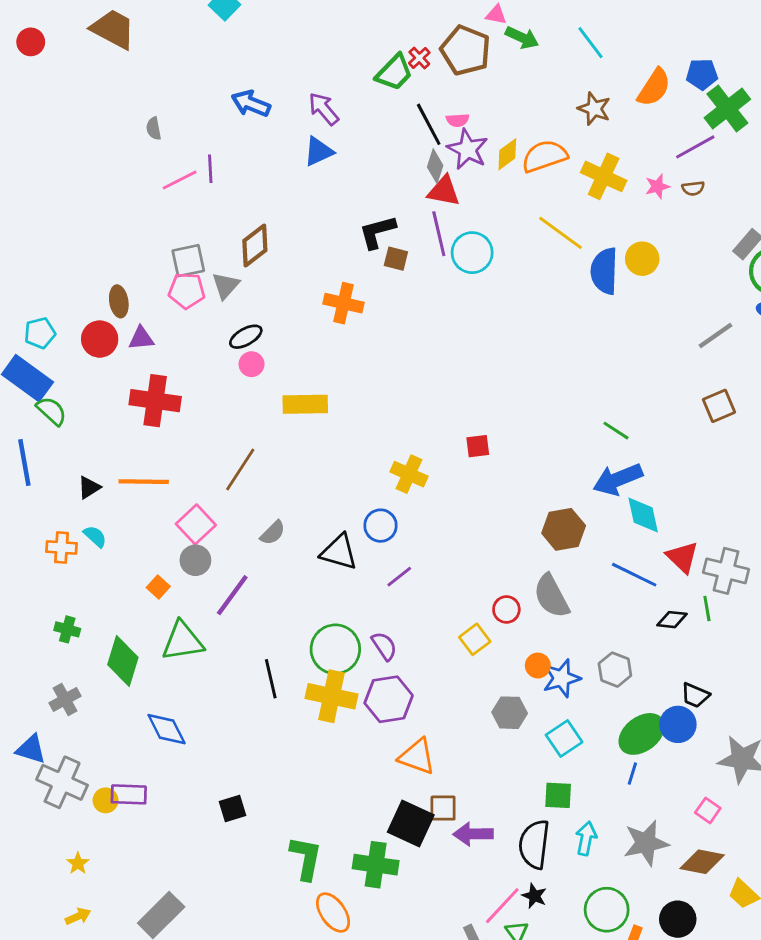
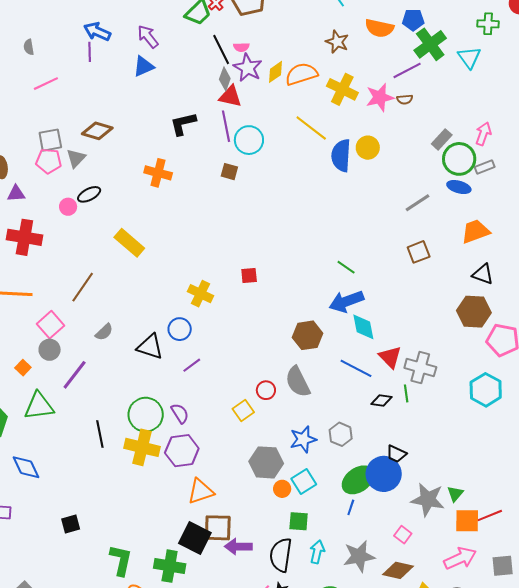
orange semicircle: (654, 87) -> (379, 28), turned 68
purple line: (210, 169) -> (90, 52), moved
pink star: (657, 186) -> (380, 97), size x1.6
brown diamond: (255, 246) -> (97, 131), turned 52
brown square: (396, 259) -> (229, 172), moved
pink circle: (252, 364) -> (68, 207), moved
yellow rectangle: (305, 404) -> (129, 243), turned 40
orange circle: (538, 666) -> (282, 489), moved
gray hexagon: (510, 713) -> (266, 462), size x1.4
blue circle: (678, 724) -> (384, 474), size x1.4
orange triangle: (417, 757) -> (201, 491), turned -40
brown square: (443, 808) -> (218, 528), size x1.4

